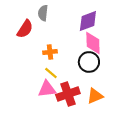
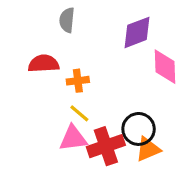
red semicircle: (25, 29) -> (44, 64), moved, turned -126
pink diamond: (93, 43) -> (165, 67), moved
black circle: (89, 62) -> (139, 129), moved

